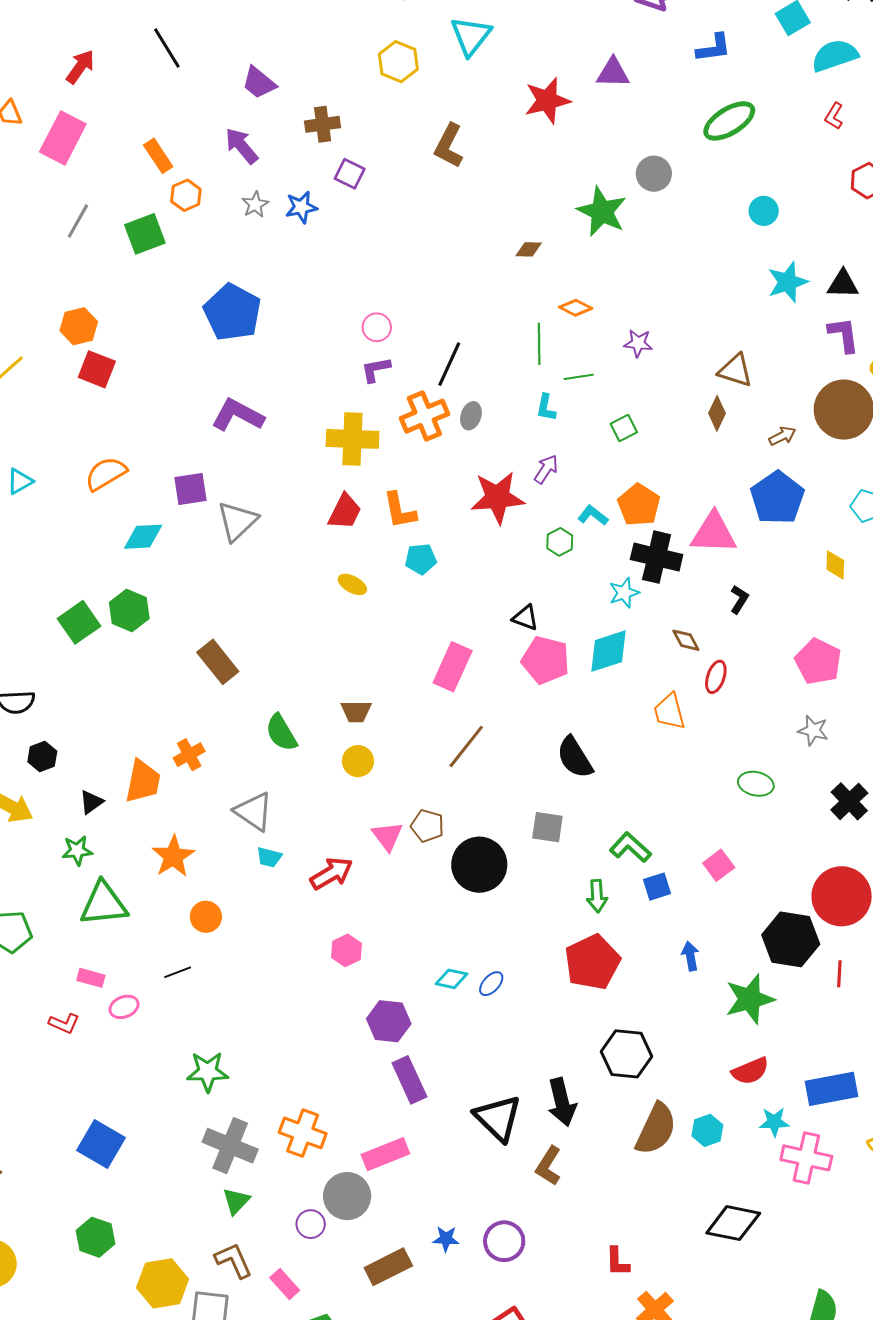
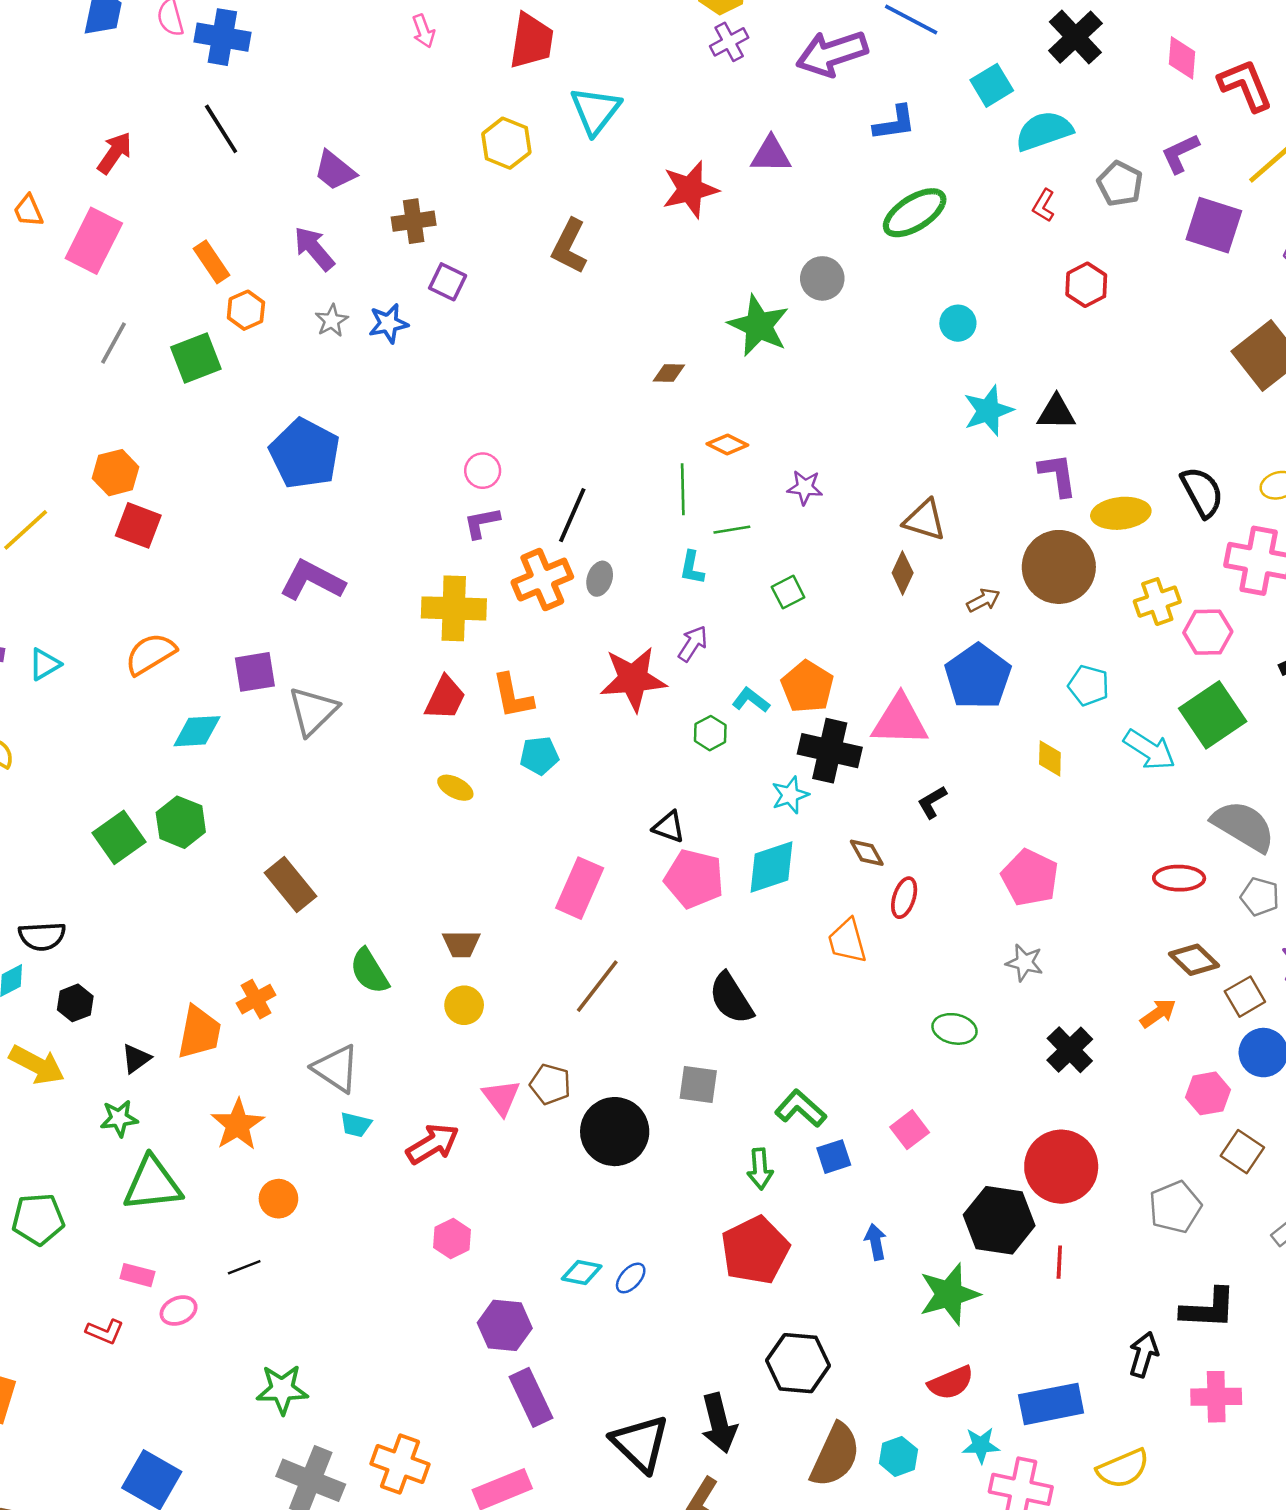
black L-shape: (739, 599) -> (932, 802), turned -152

